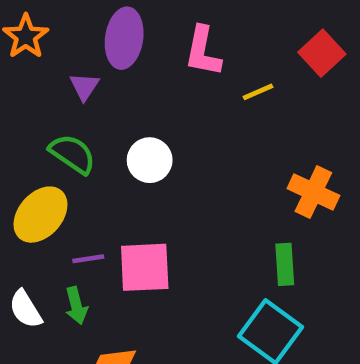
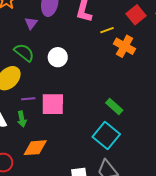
orange cross: (313, 192) -> (125, 46), moved
green rectangle: (285, 264) -> (114, 106), turned -48

